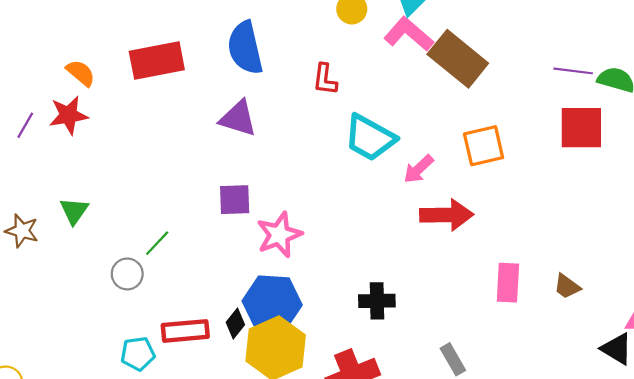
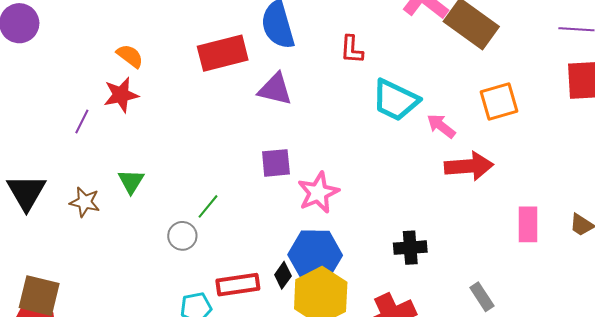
red rectangle: (157, 60) -> (223, 53), moved
purple line: (25, 125) -> (82, 121), moved
pink arrow: (418, 169) -> (441, 126), turned 84

